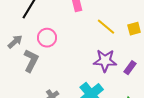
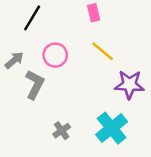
yellow line: (106, 27) -> (103, 51), moved

